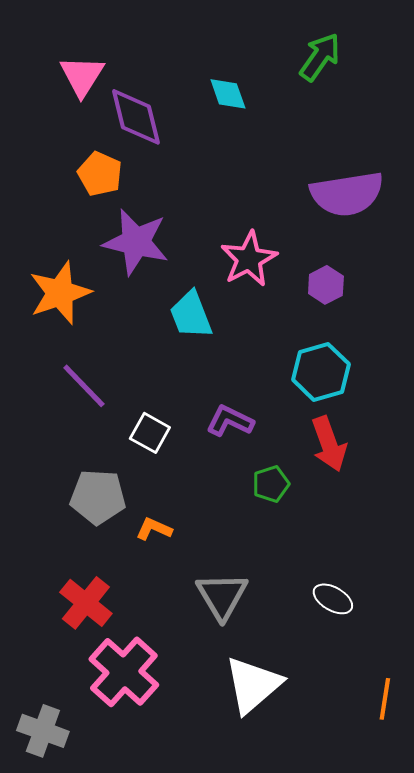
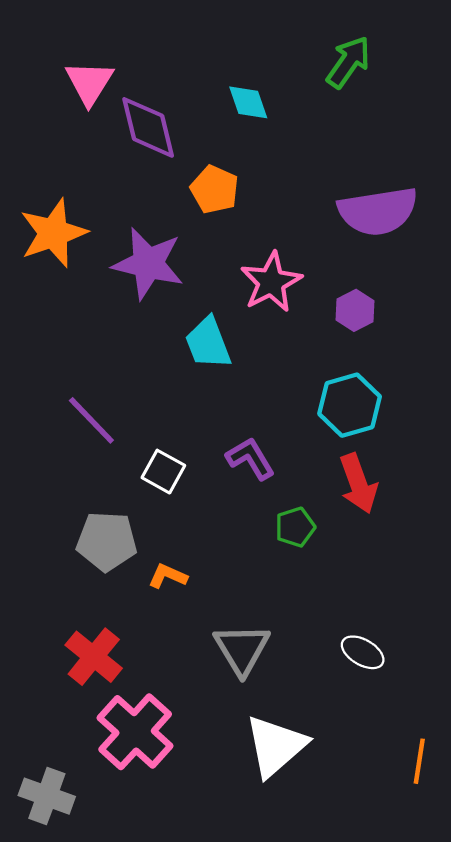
orange pentagon: (100, 174) -> (215, 189), moved
orange star: (60, 293) -> (53, 233), moved
purple L-shape: (230, 421) -> (250, 458), turned 33

